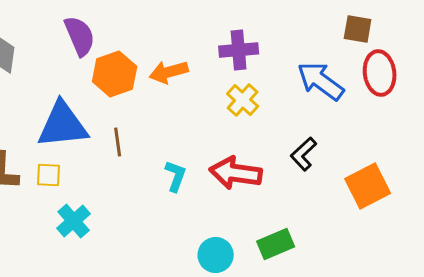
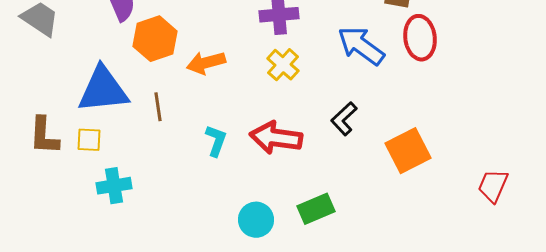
orange arrow: (169, 72) -> (206, 63), moved
cyan cross: (74, 221) -> (114, 186), turned 32

